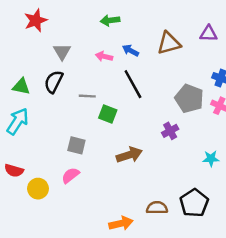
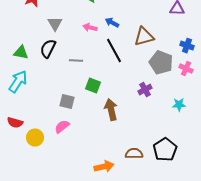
brown triangle: (169, 43) -> (144, 37), moved
green square: (108, 114) -> (93, 86), moved
brown arrow: (129, 155) -> (111, 110), turned -85
cyan star: (211, 159) -> (179, 105), moved

